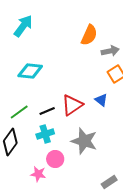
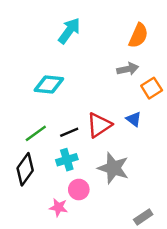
cyan arrow: (23, 26) -> (69, 31), moved
orange semicircle: (89, 35) -> (138, 36), moved
gray arrow: (110, 51) -> (128, 69), moved

